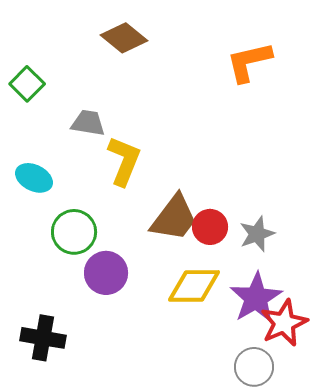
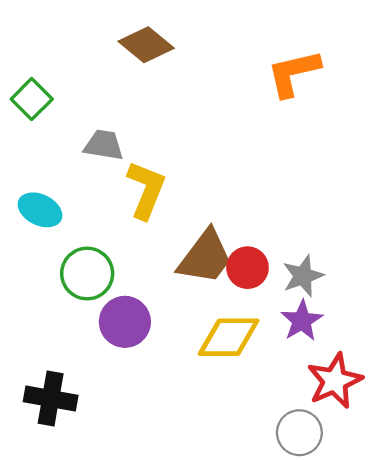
purple star: (256, 298) -> (302, 321), moved, size x0.7

